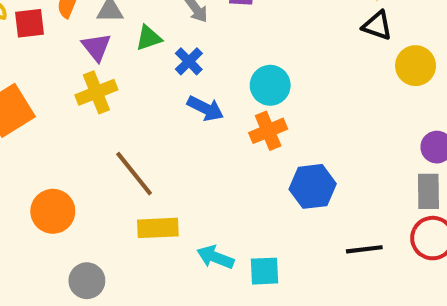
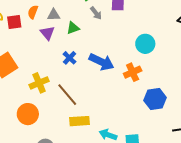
blue cross: (189, 61) -> (70, 58), moved
cyan circle: (270, 85) -> (145, 44), moved
yellow cross: (96, 92) -> (39, 83), moved
blue arrow: (205, 108) -> (102, 62), size x1.4

